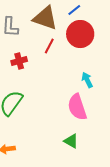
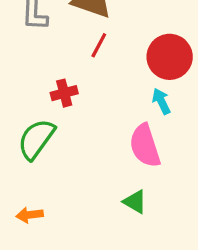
red circle: (80, 34) -> (170, 57), moved
red cross: (19, 61) -> (64, 93), moved

